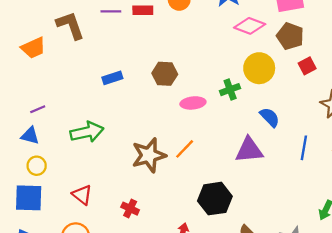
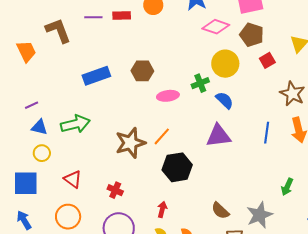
orange trapezoid: (33, 48) -> (26, 51), turned -90
blue rectangle: (112, 78) -> (96, 76), size x1.5
blue semicircle: (270, 117) -> (225, 100), moved
blue triangle: (30, 136) -> (39, 127), moved
yellow circle: (37, 166) -> (42, 153), moved
black hexagon: (215, 199) -> (177, 167), moved

